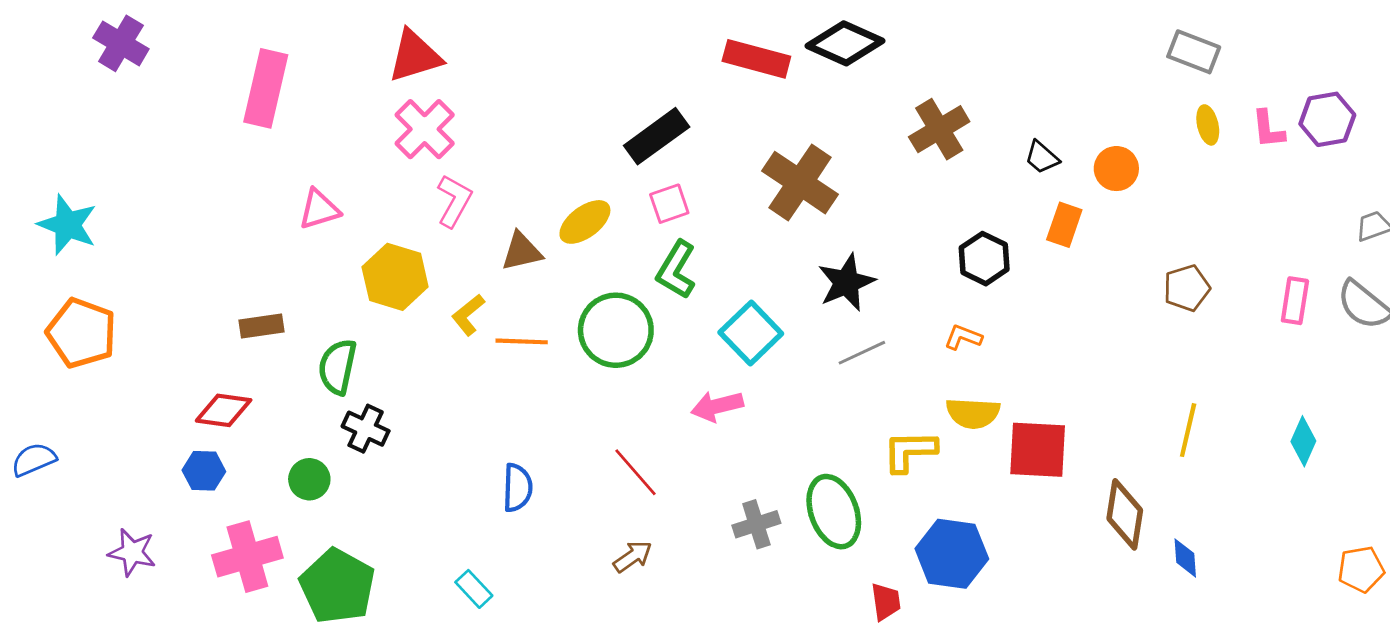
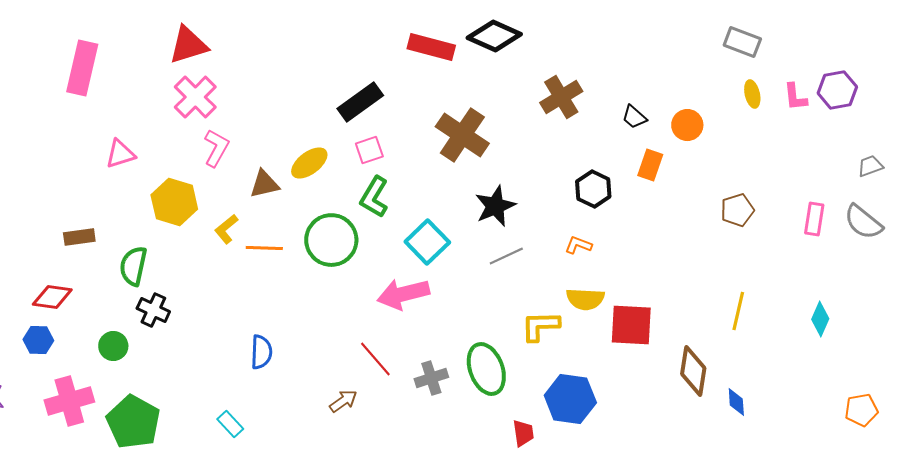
pink arrow: (717, 406) -> (403, 294), size x1.4
red line: (636, 472) -> (375, 359), moved

